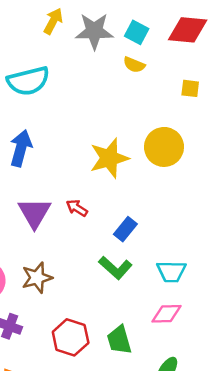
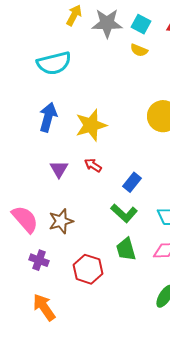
yellow star: (109, 158) -> (91, 125), moved
purple triangle: (34, 213) -> (59, 169), size x0.7
green trapezoid: (119, 340) -> (126, 249), moved

